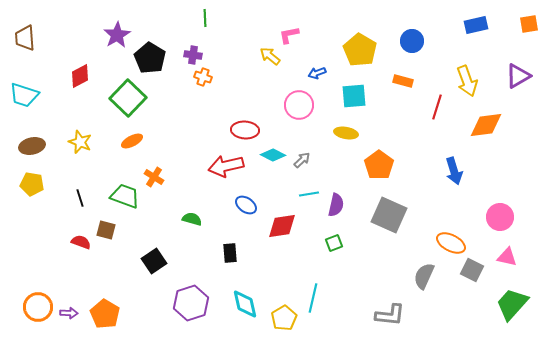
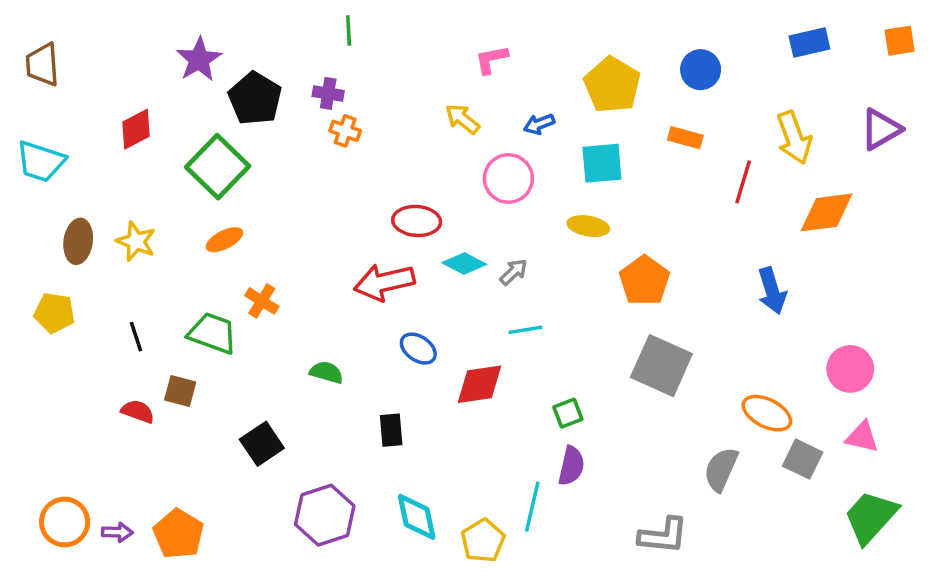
yellow arrow: (270, 56) -> (462, 119), moved
brown ellipse: (32, 146) -> (78, 241), moved, turned -70
purple semicircle: (336, 205) -> (571, 466), moved

